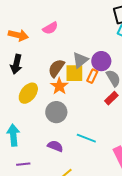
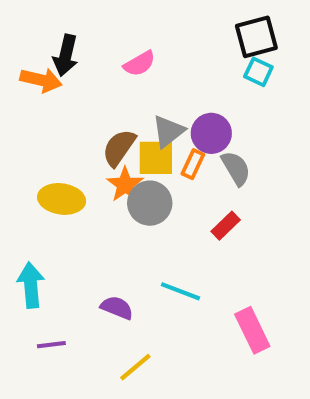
pink semicircle: (50, 28) -> (139, 64), moved
black arrow: (16, 64) -> (66, 55), moved
yellow ellipse: (28, 93) -> (62, 199), turned 60
red rectangle: (111, 98) -> (226, 226), moved
gray circle: (56, 112) -> (150, 203), moved

